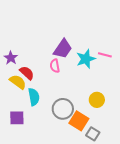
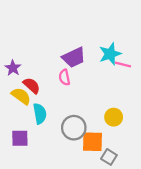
purple trapezoid: (63, 49) -> (74, 57), turned 30
cyan star: (86, 59) -> (110, 54), moved
orange square: (79, 121) -> (93, 142), turned -30

